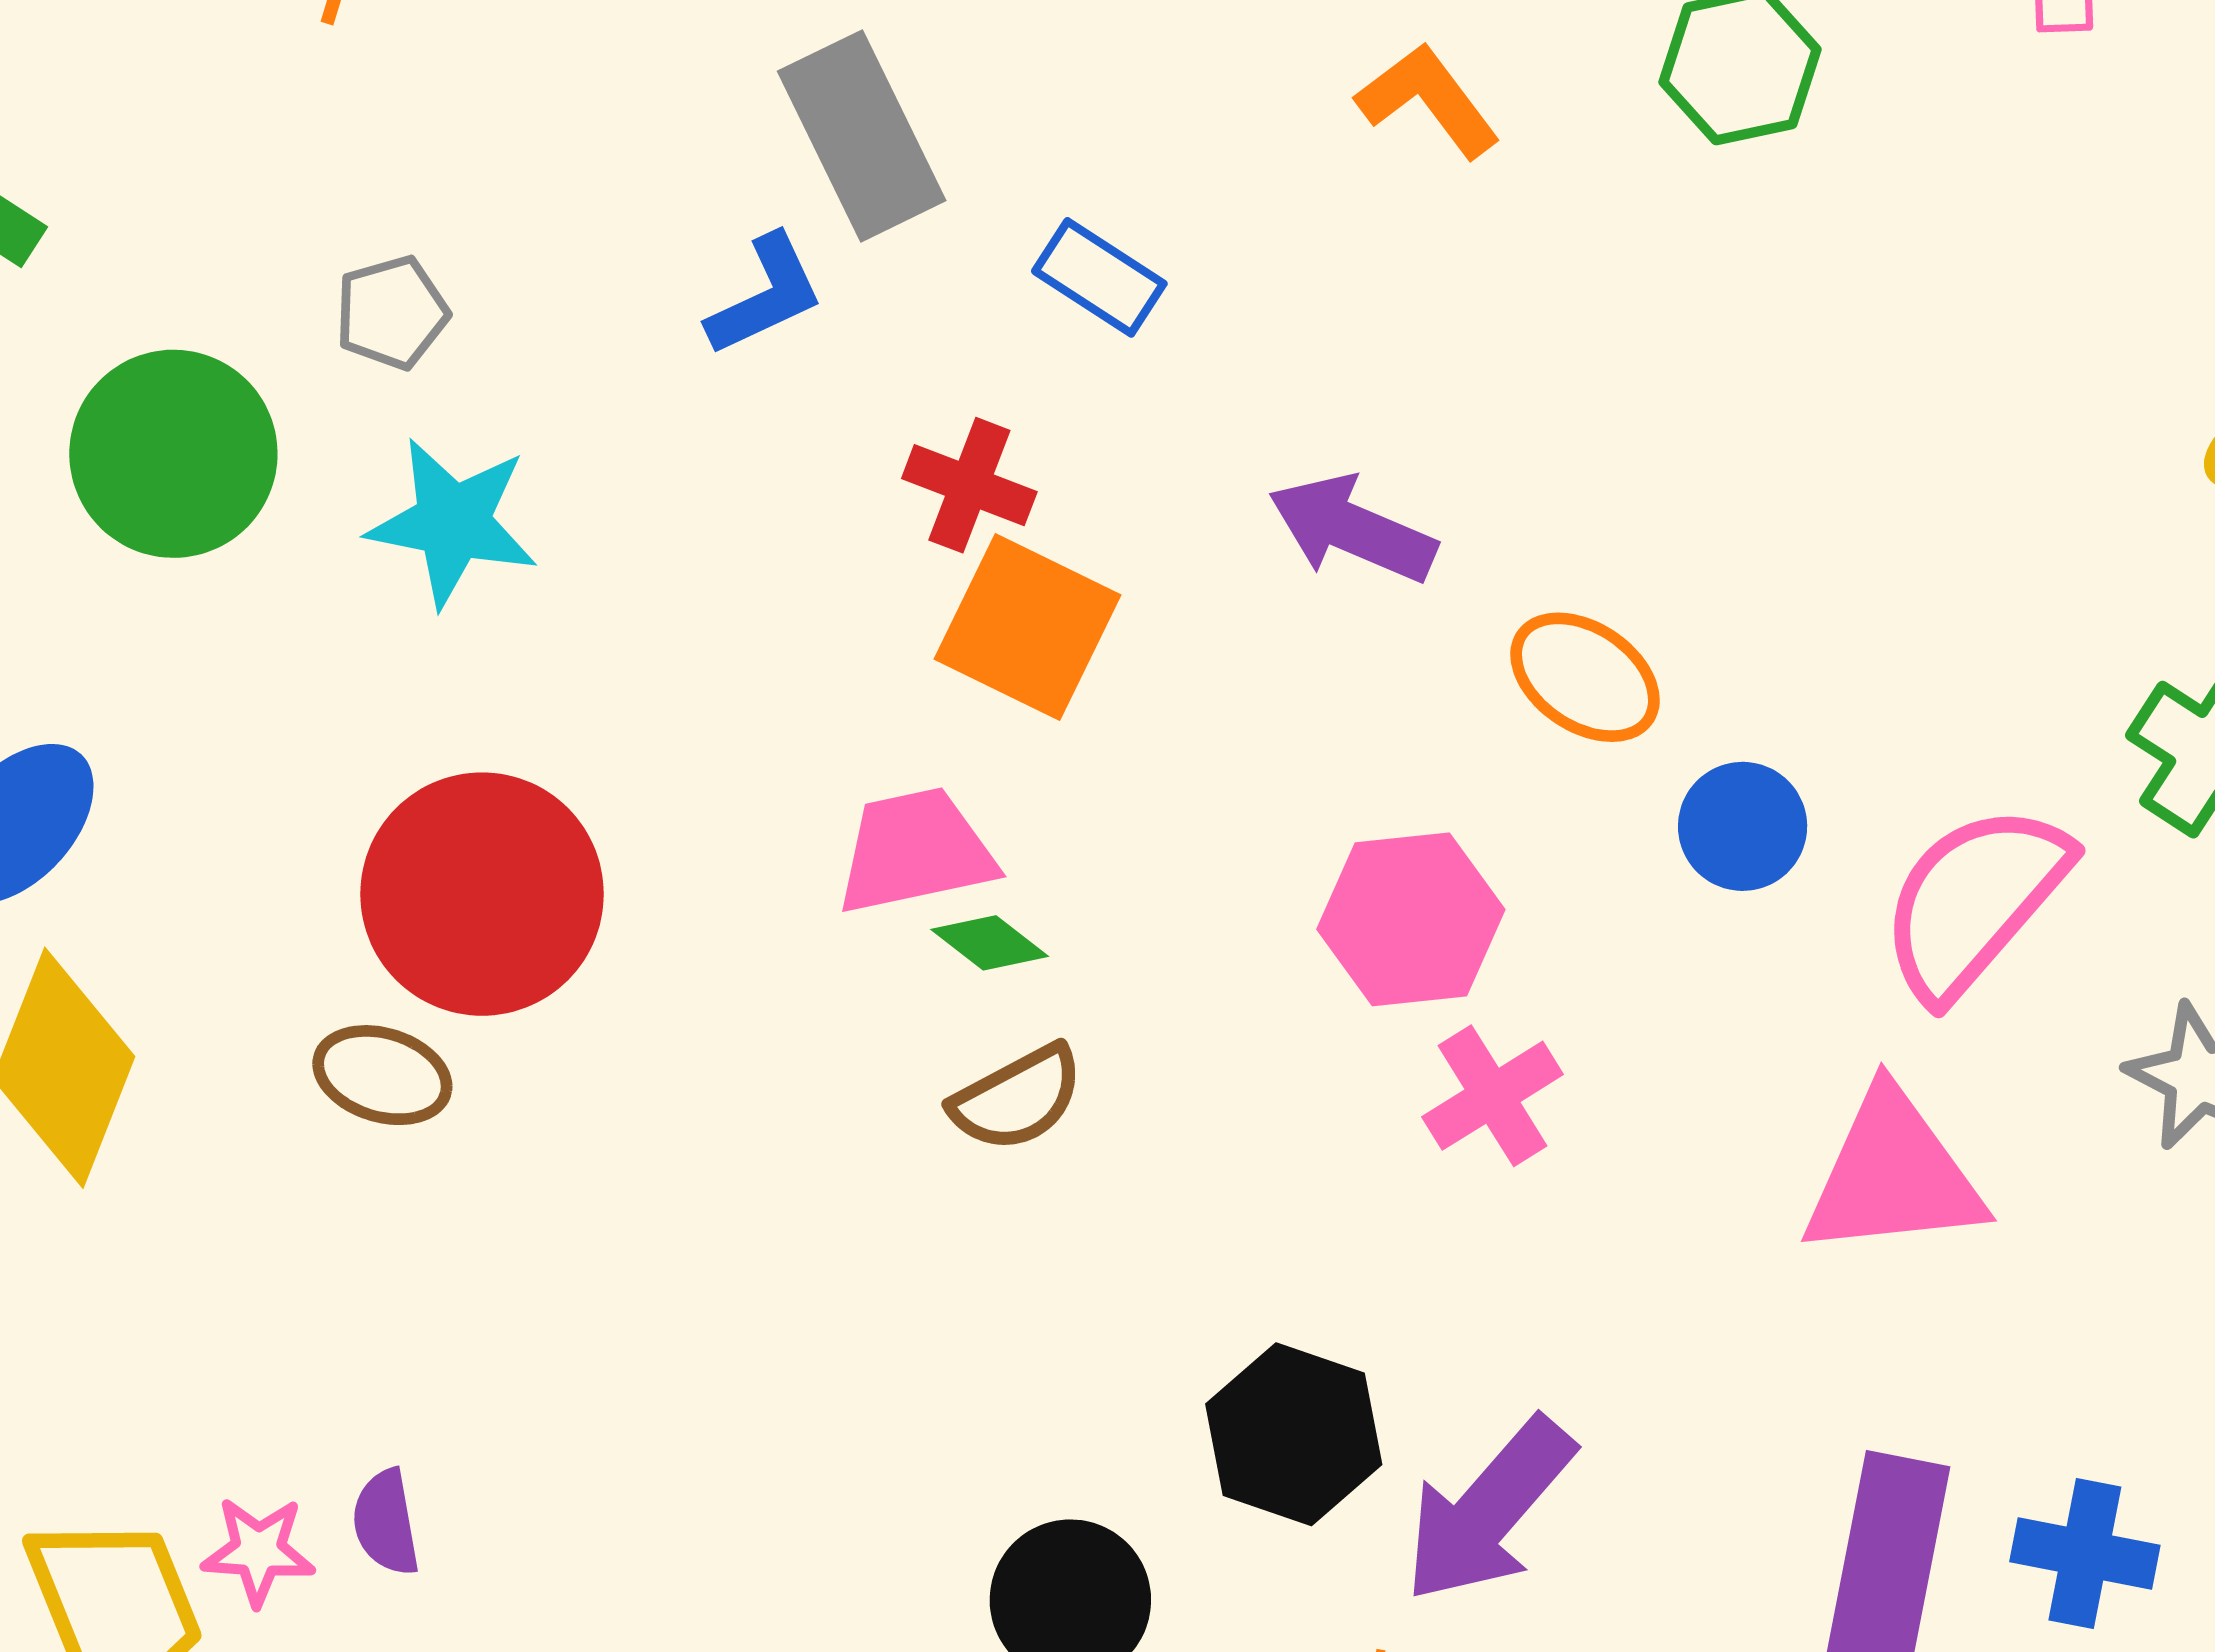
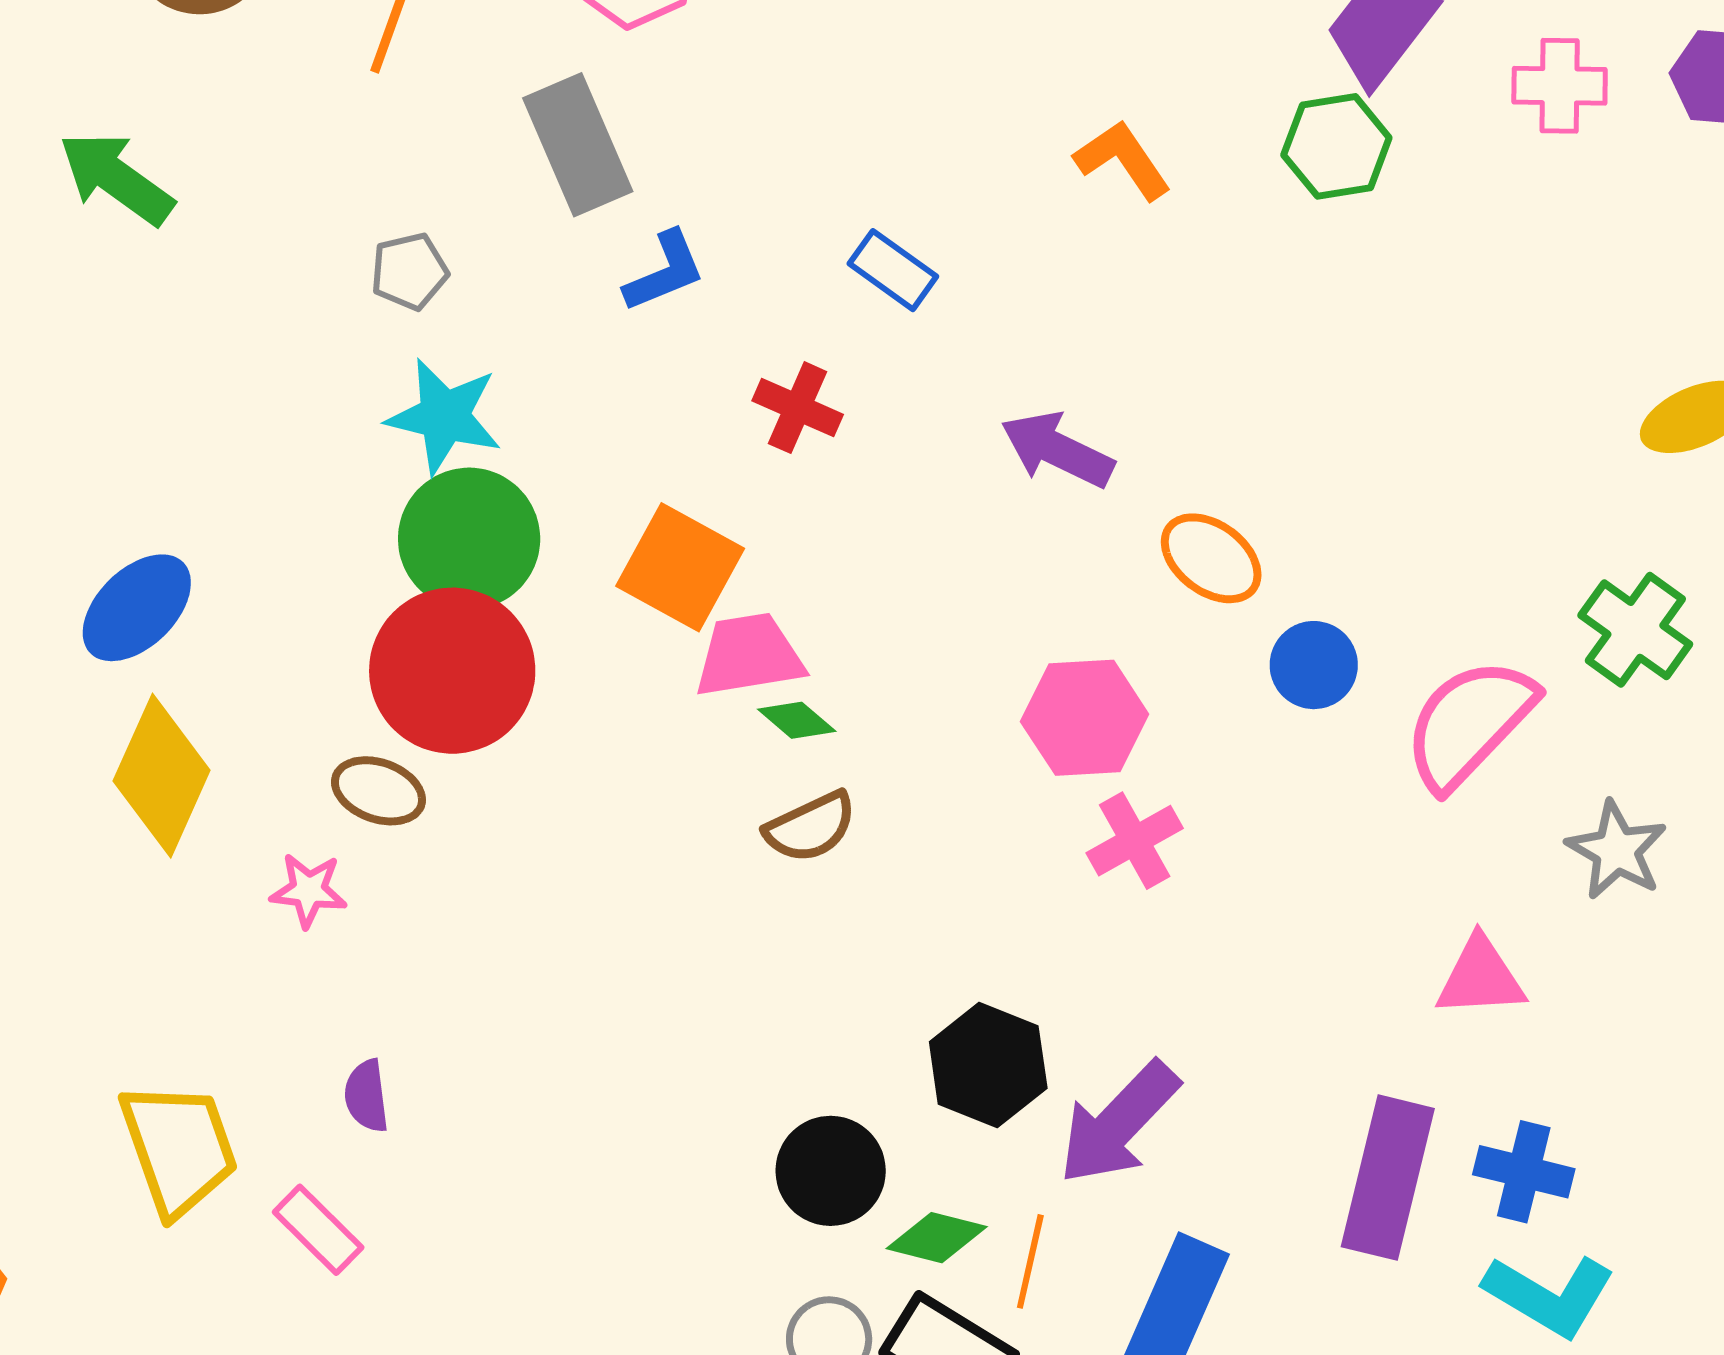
gray rectangle: (862, 136) -> (578, 145), moved
green circle: (173, 454) -> (469, 539), moved
orange square: (1028, 627) -> (680, 567), moved
pink triangle: (1893, 1175) -> (1480, 977), moved, size x0.7
pink star: (258, 1551) -> (308, 890), moved

